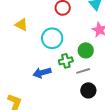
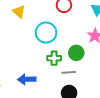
blue arrow: (42, 73) -> (27, 79), moved

